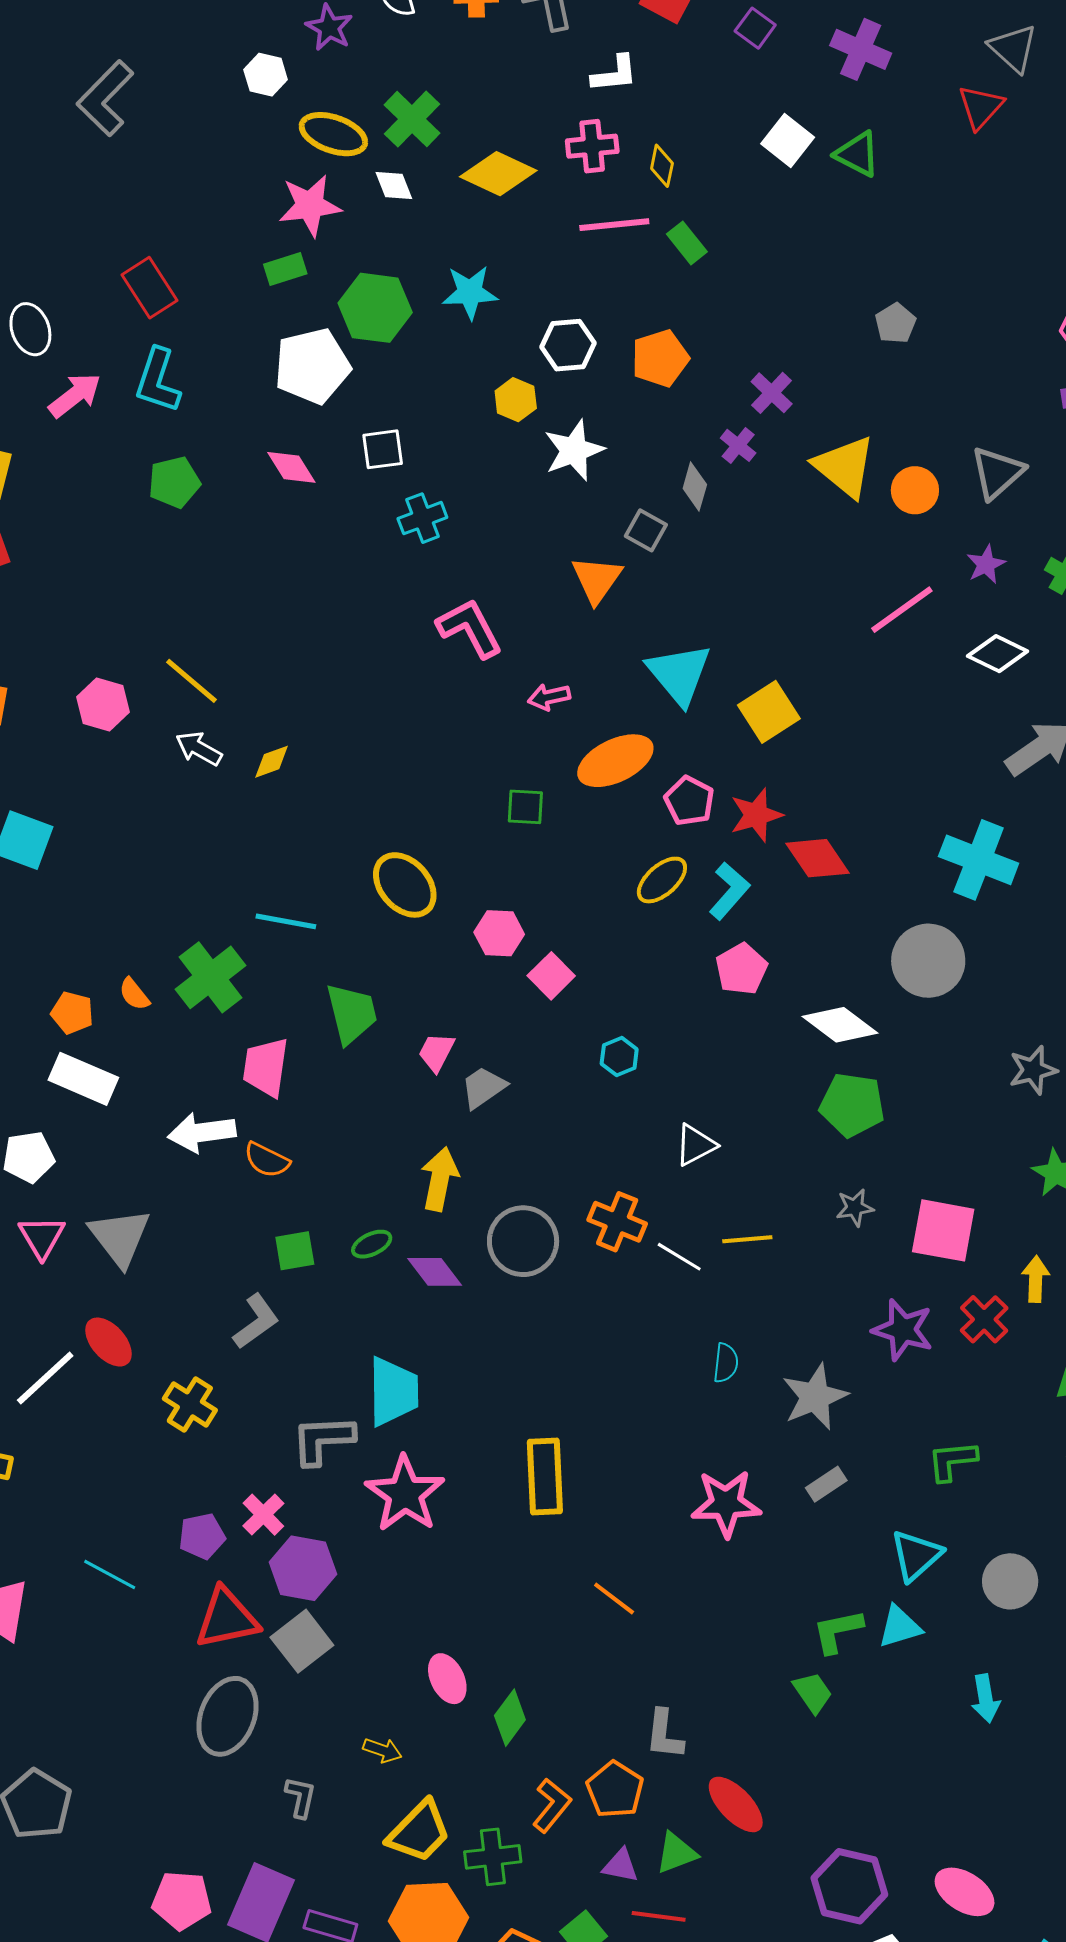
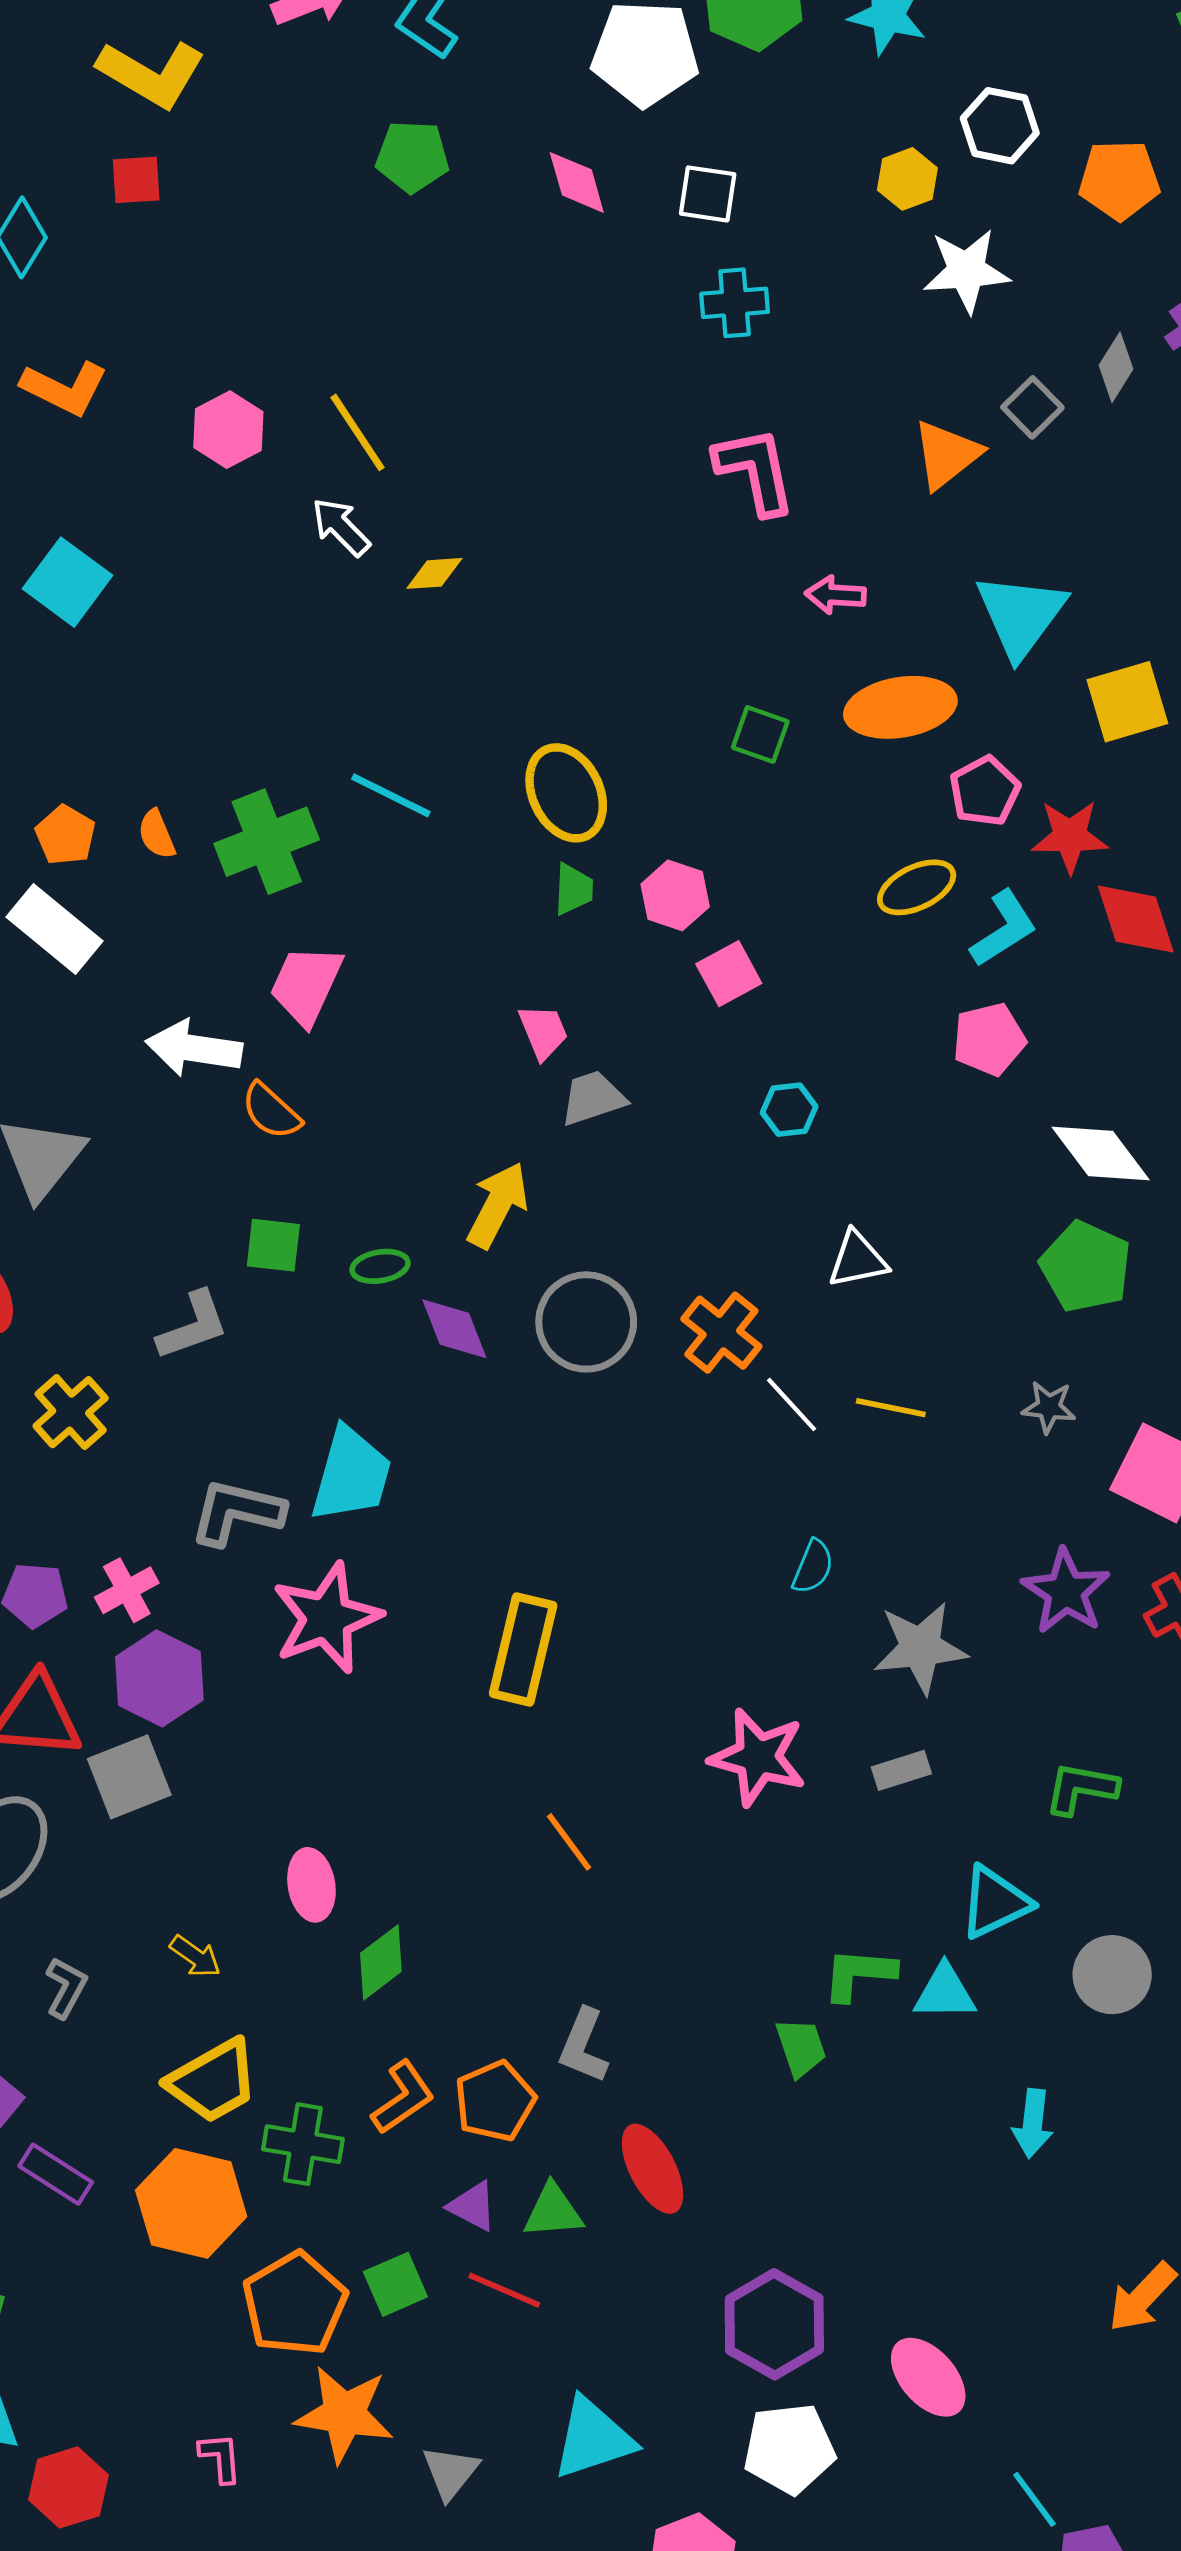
green trapezoid: (352, 1013) -> (573, 889), moved, size x0.6
pink trapezoid: (436, 1052) -> (543, 1032), turned 114

